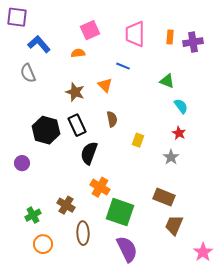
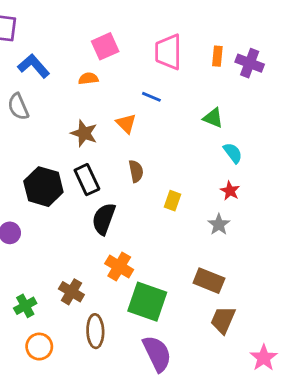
purple cross: (193, 42) -> (250, 63), turned 30

